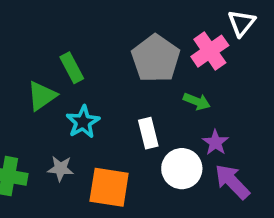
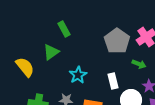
green rectangle: (72, 68) -> (64, 29), moved
green triangle: (42, 96) -> (51, 52), moved

